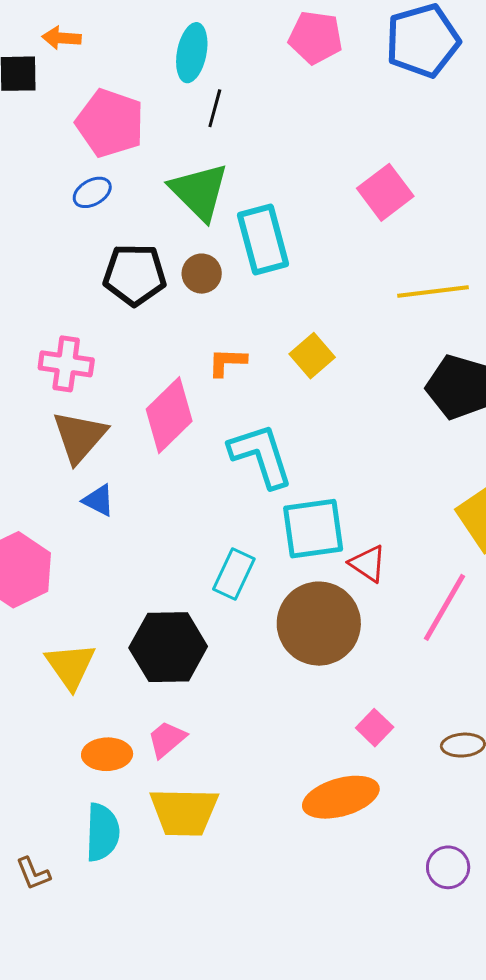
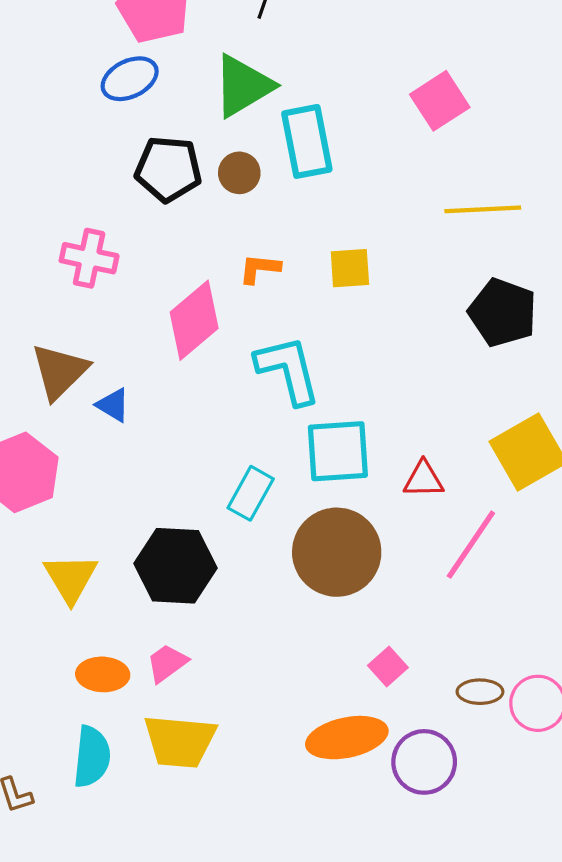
blue ellipse: (92, 192) -> (130, 79), size x1.4
green triangle: (199, 192) -> (243, 86), turned 40
yellow square: (312, 356) -> (350, 268), turned 33
brown triangle: (79, 437) -> (60, 371), moved
red triangle: (368, 564) -> (424, 479), moved, turned -39
purple circle: (448, 867) -> (424, 762), moved, size x1.4

